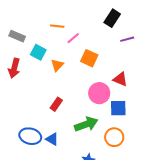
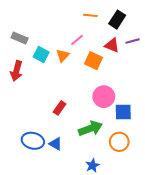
orange line: (57, 26) -> (90, 15), moved
orange triangle: (57, 65) -> (63, 55), moved
red triangle: (120, 79) -> (112, 45), moved

